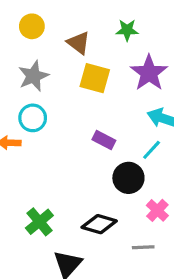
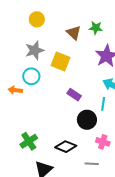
brown triangle: (78, 43) -> (74, 33), moved
yellow square: (95, 78) -> (60, 62), moved
cyan line: (152, 150) -> (103, 104), turned -40
pink cross: (157, 210) -> (103, 142), turned -32

